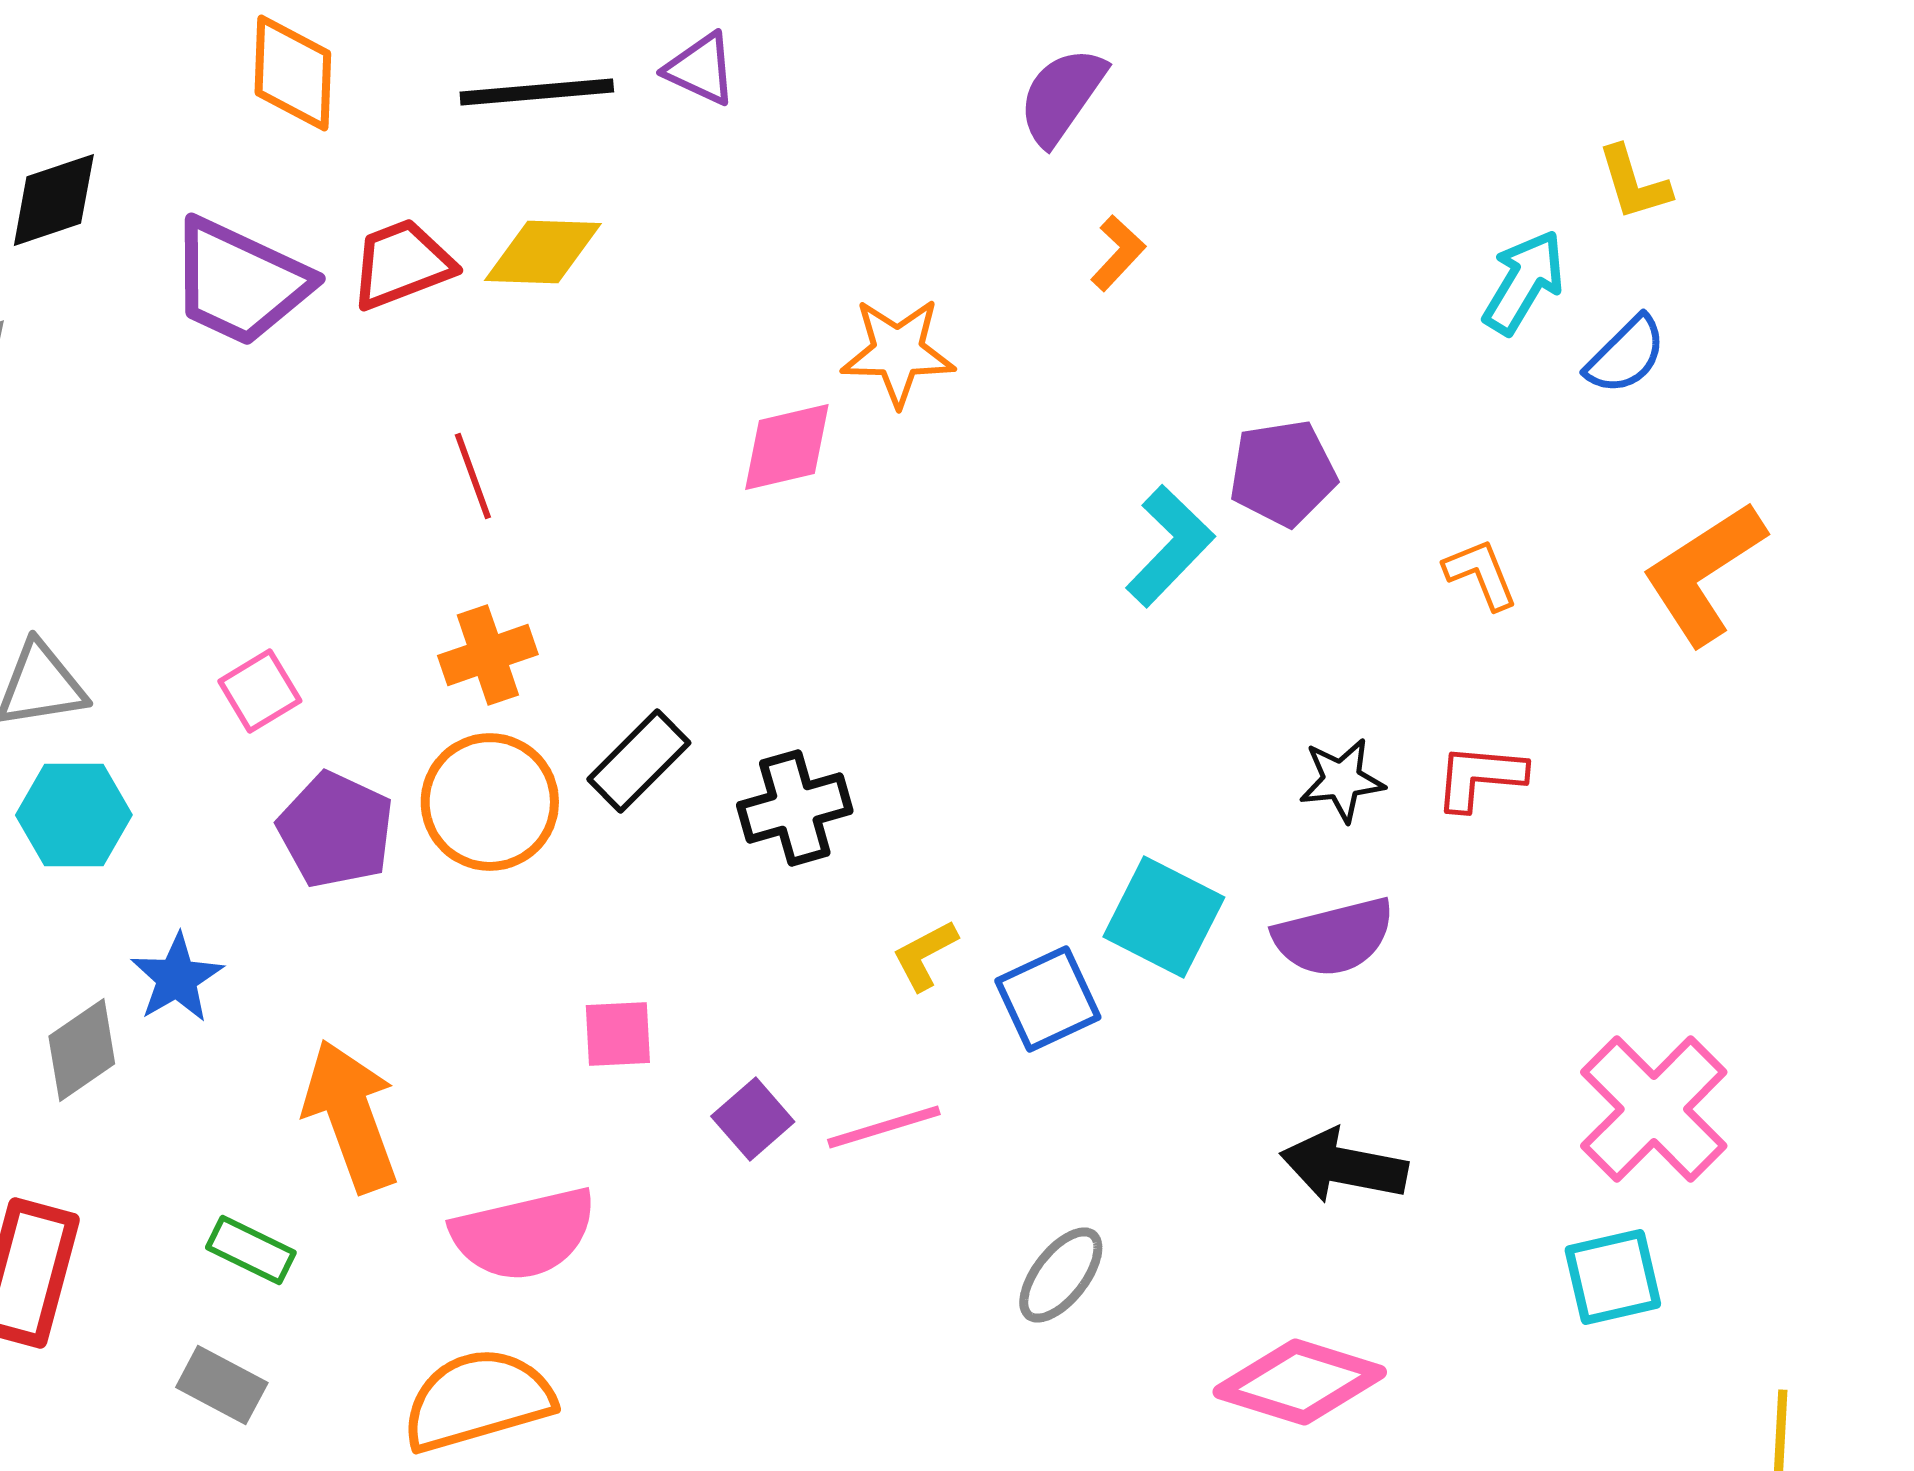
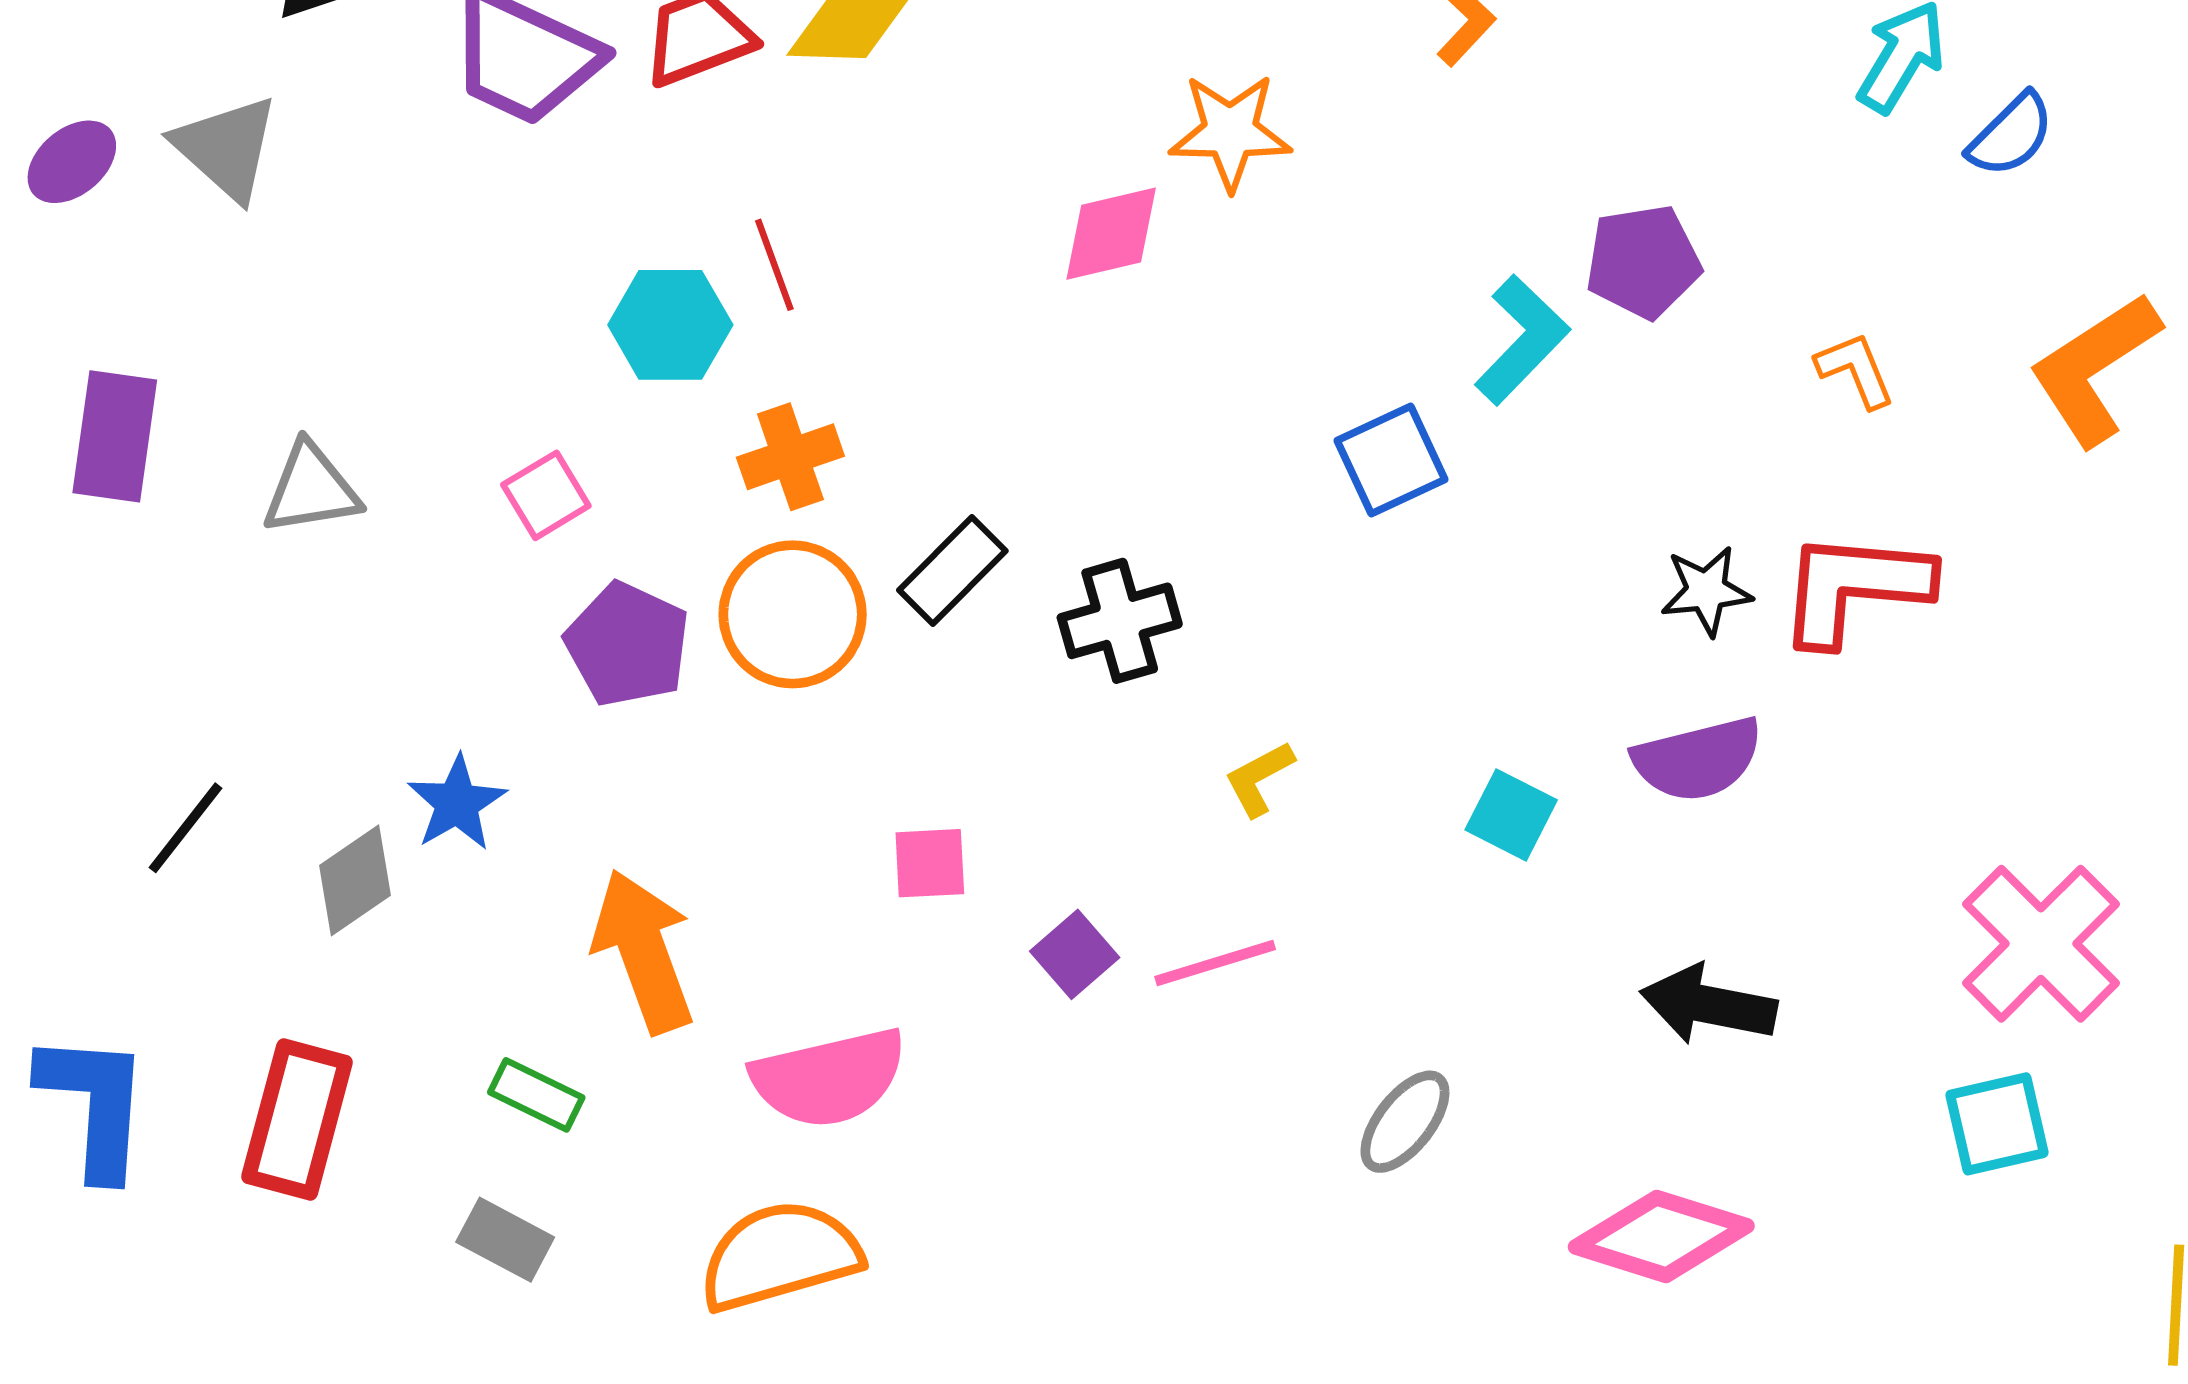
red L-shape: (1480, 777) -> (1854, 588), size x1.6
cyan hexagon: (74, 815) -> (670, 325), moved
cyan square: (1164, 917) -> (1511, 815), moved, size x0.7
blue square: (1048, 999) -> (1391, 460), moved

